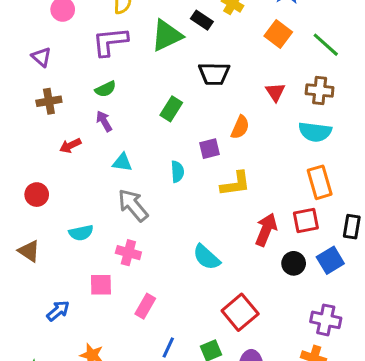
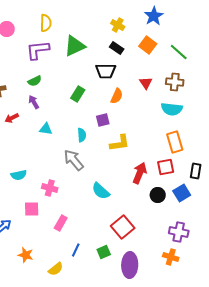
black rectangle: (202, 20) -> (117, 48), moved
orange semicircle: (240, 127) -> (117, 96), moved
gray arrow: (133, 205) -> (74, 160), moved

